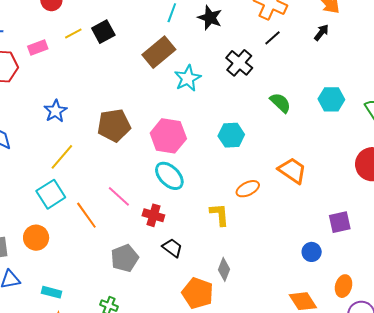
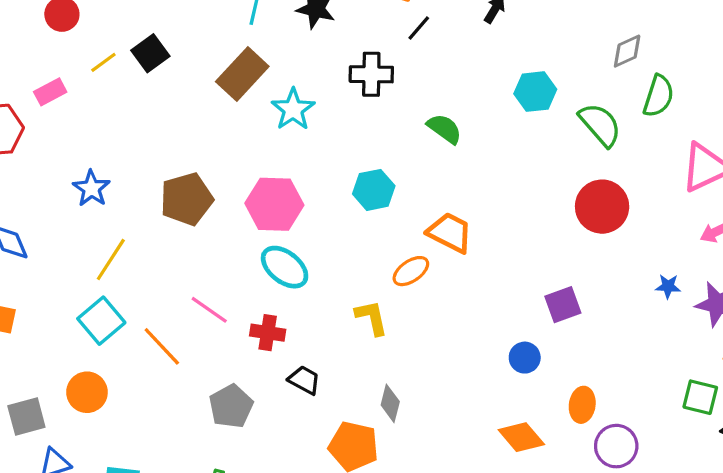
black cross: (239, 63) -> (371, 74), turned -32
cyan hexagon: (331, 99) -> (535, 92), moved
orange trapezoid: (292, 170) -> (450, 233), moved

